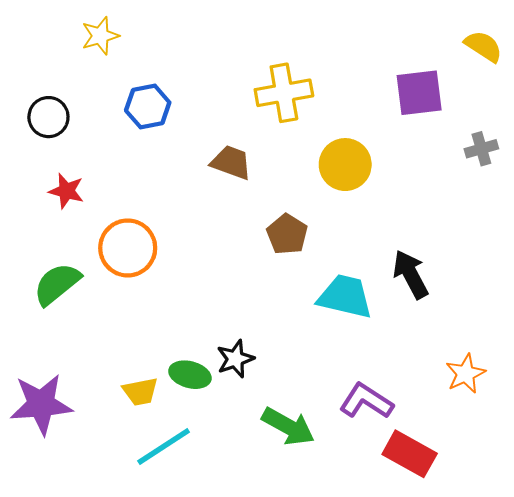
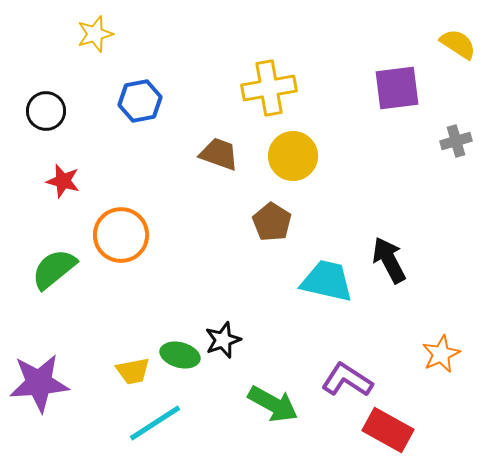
yellow circle: (345, 165) -> (293, 156), moved

